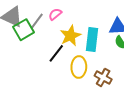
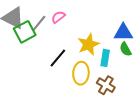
yellow star: (70, 36) -> (88, 44), moved
cyan rectangle: (92, 39) -> (105, 58), moved, size x0.7

